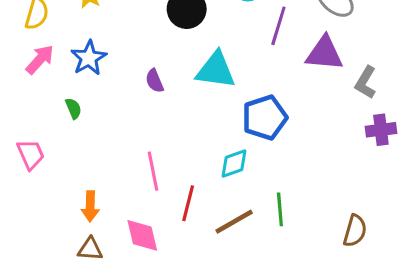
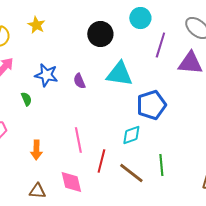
blue star: (89, 58) -> (46, 75), moved, turned -30
orange arrow: (90, 206) -> (36, 150), moved
brown line: (234, 222) -> (131, 173), turned 68

